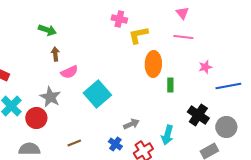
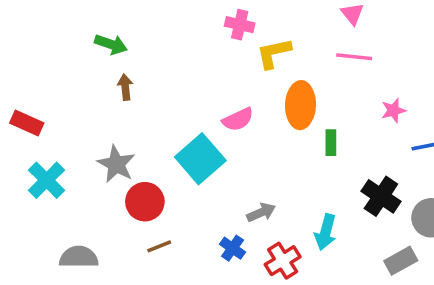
pink semicircle: (69, 72) -> (238, 119), moved
red circle: (36, 118) -> (145, 202), moved

